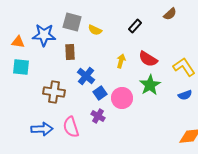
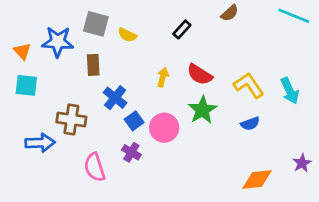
orange triangle: (18, 42) -> (22, 51), turned 40
blue arrow: (42, 129) -> (40, 143), moved

